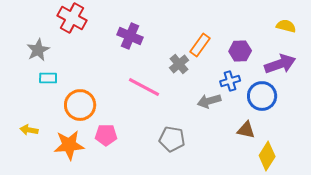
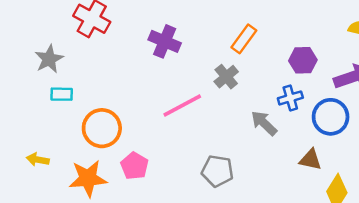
orange rectangle: (200, 45) -> (244, 39), moved
pink line: (144, 87) -> (182, 106), turned -56
gray arrow: (209, 101) -> (264, 123), turned 60
pink pentagon: (106, 135) -> (134, 166), turned 30

